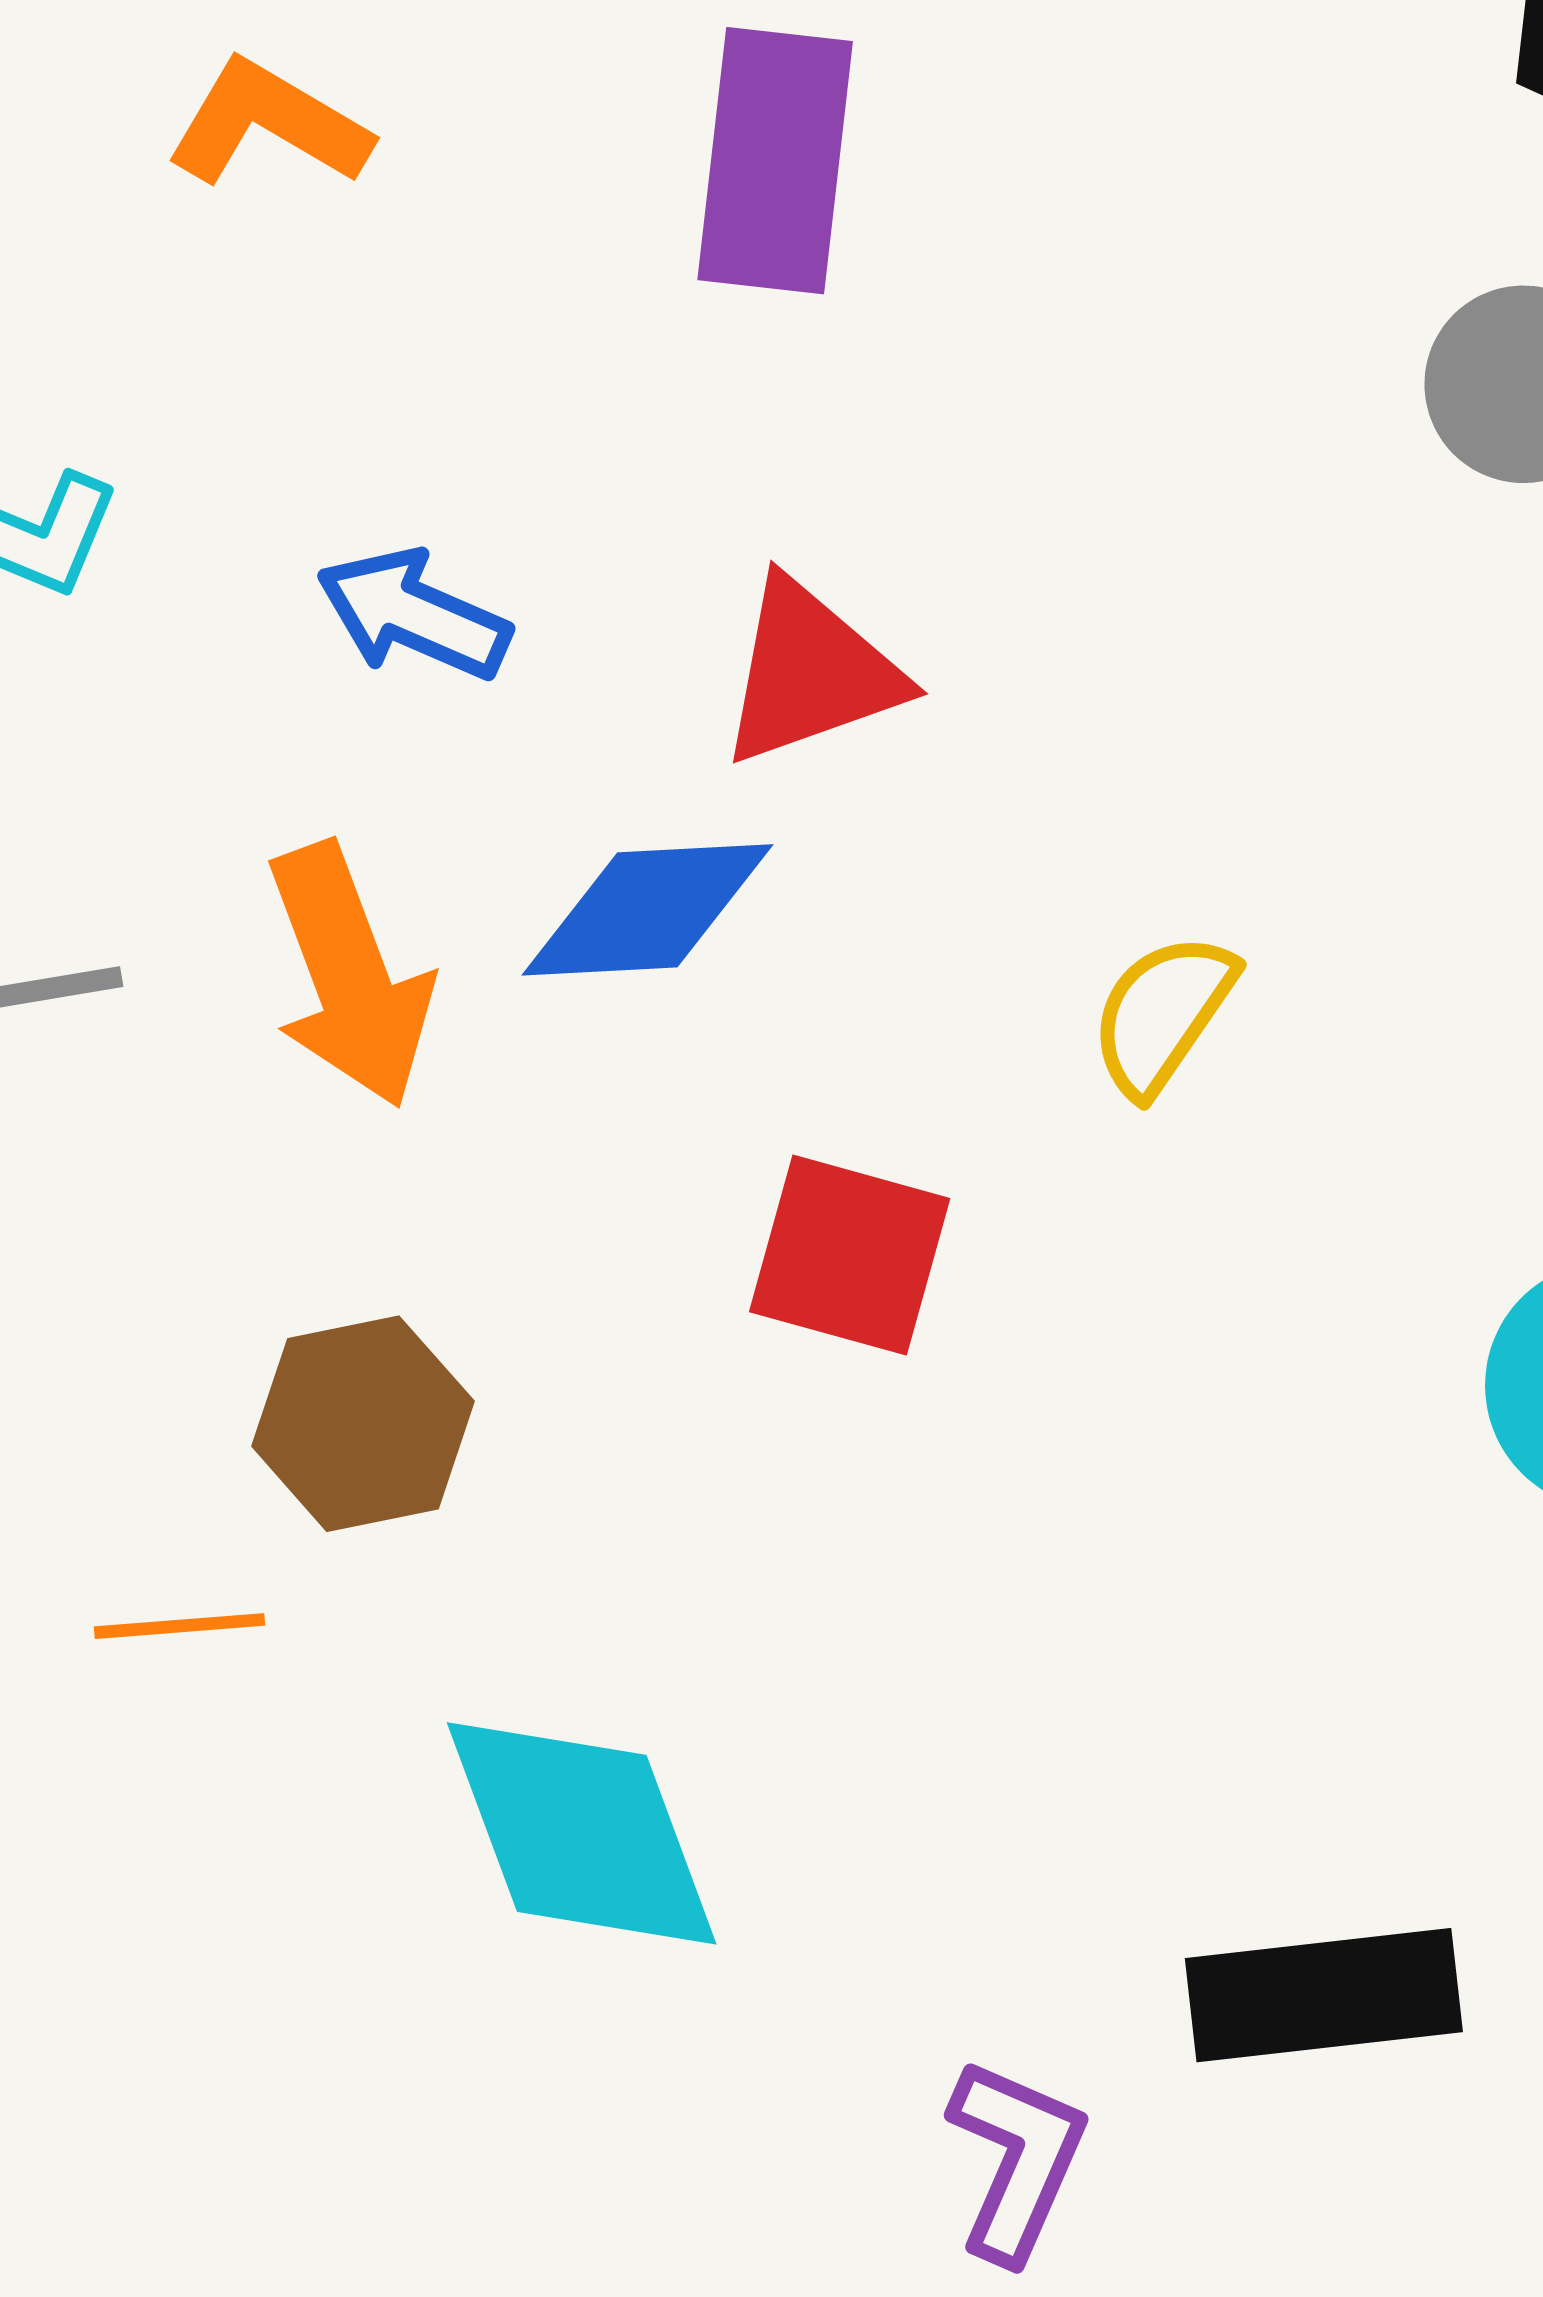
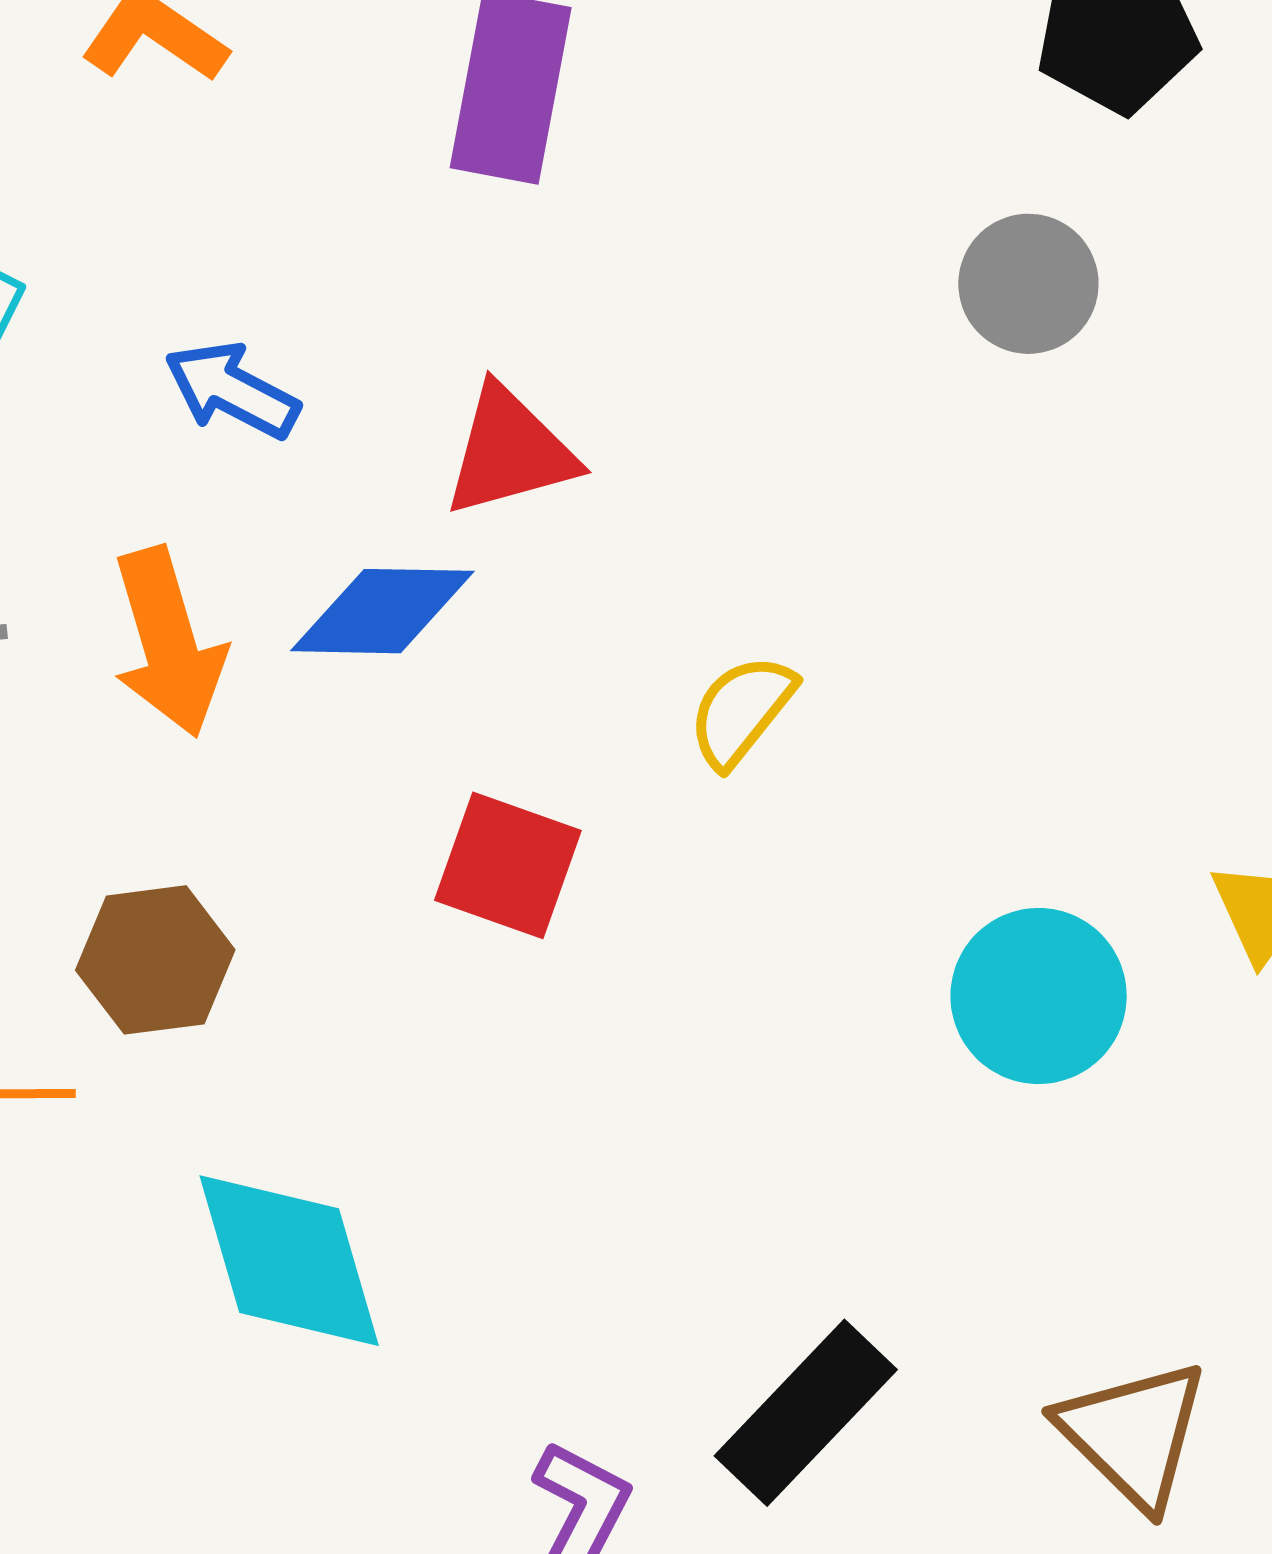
black rectangle: (1324, 1995) -> (806, 1413), turned -44

